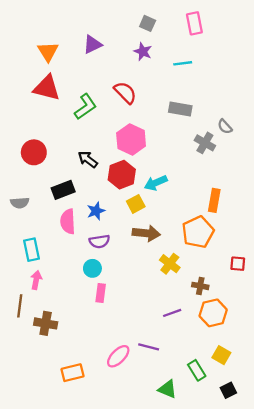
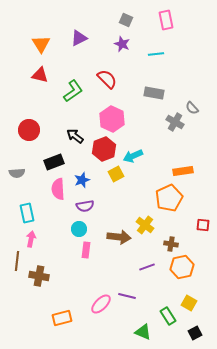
red triangle: (47, 88) -> (40, 75), size x0.7
orange rectangle: (214, 200) -> (183, 171), turned 72
brown arrow: (146, 233) -> (119, 237), moved

